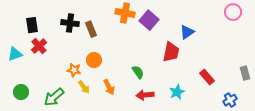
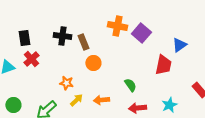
orange circle: (94, 60) -> (93, 63), moved
yellow arrow: (84, 87) -> (76, 100), turned -96
orange arrow: (109, 87) -> (101, 100), turned 112

